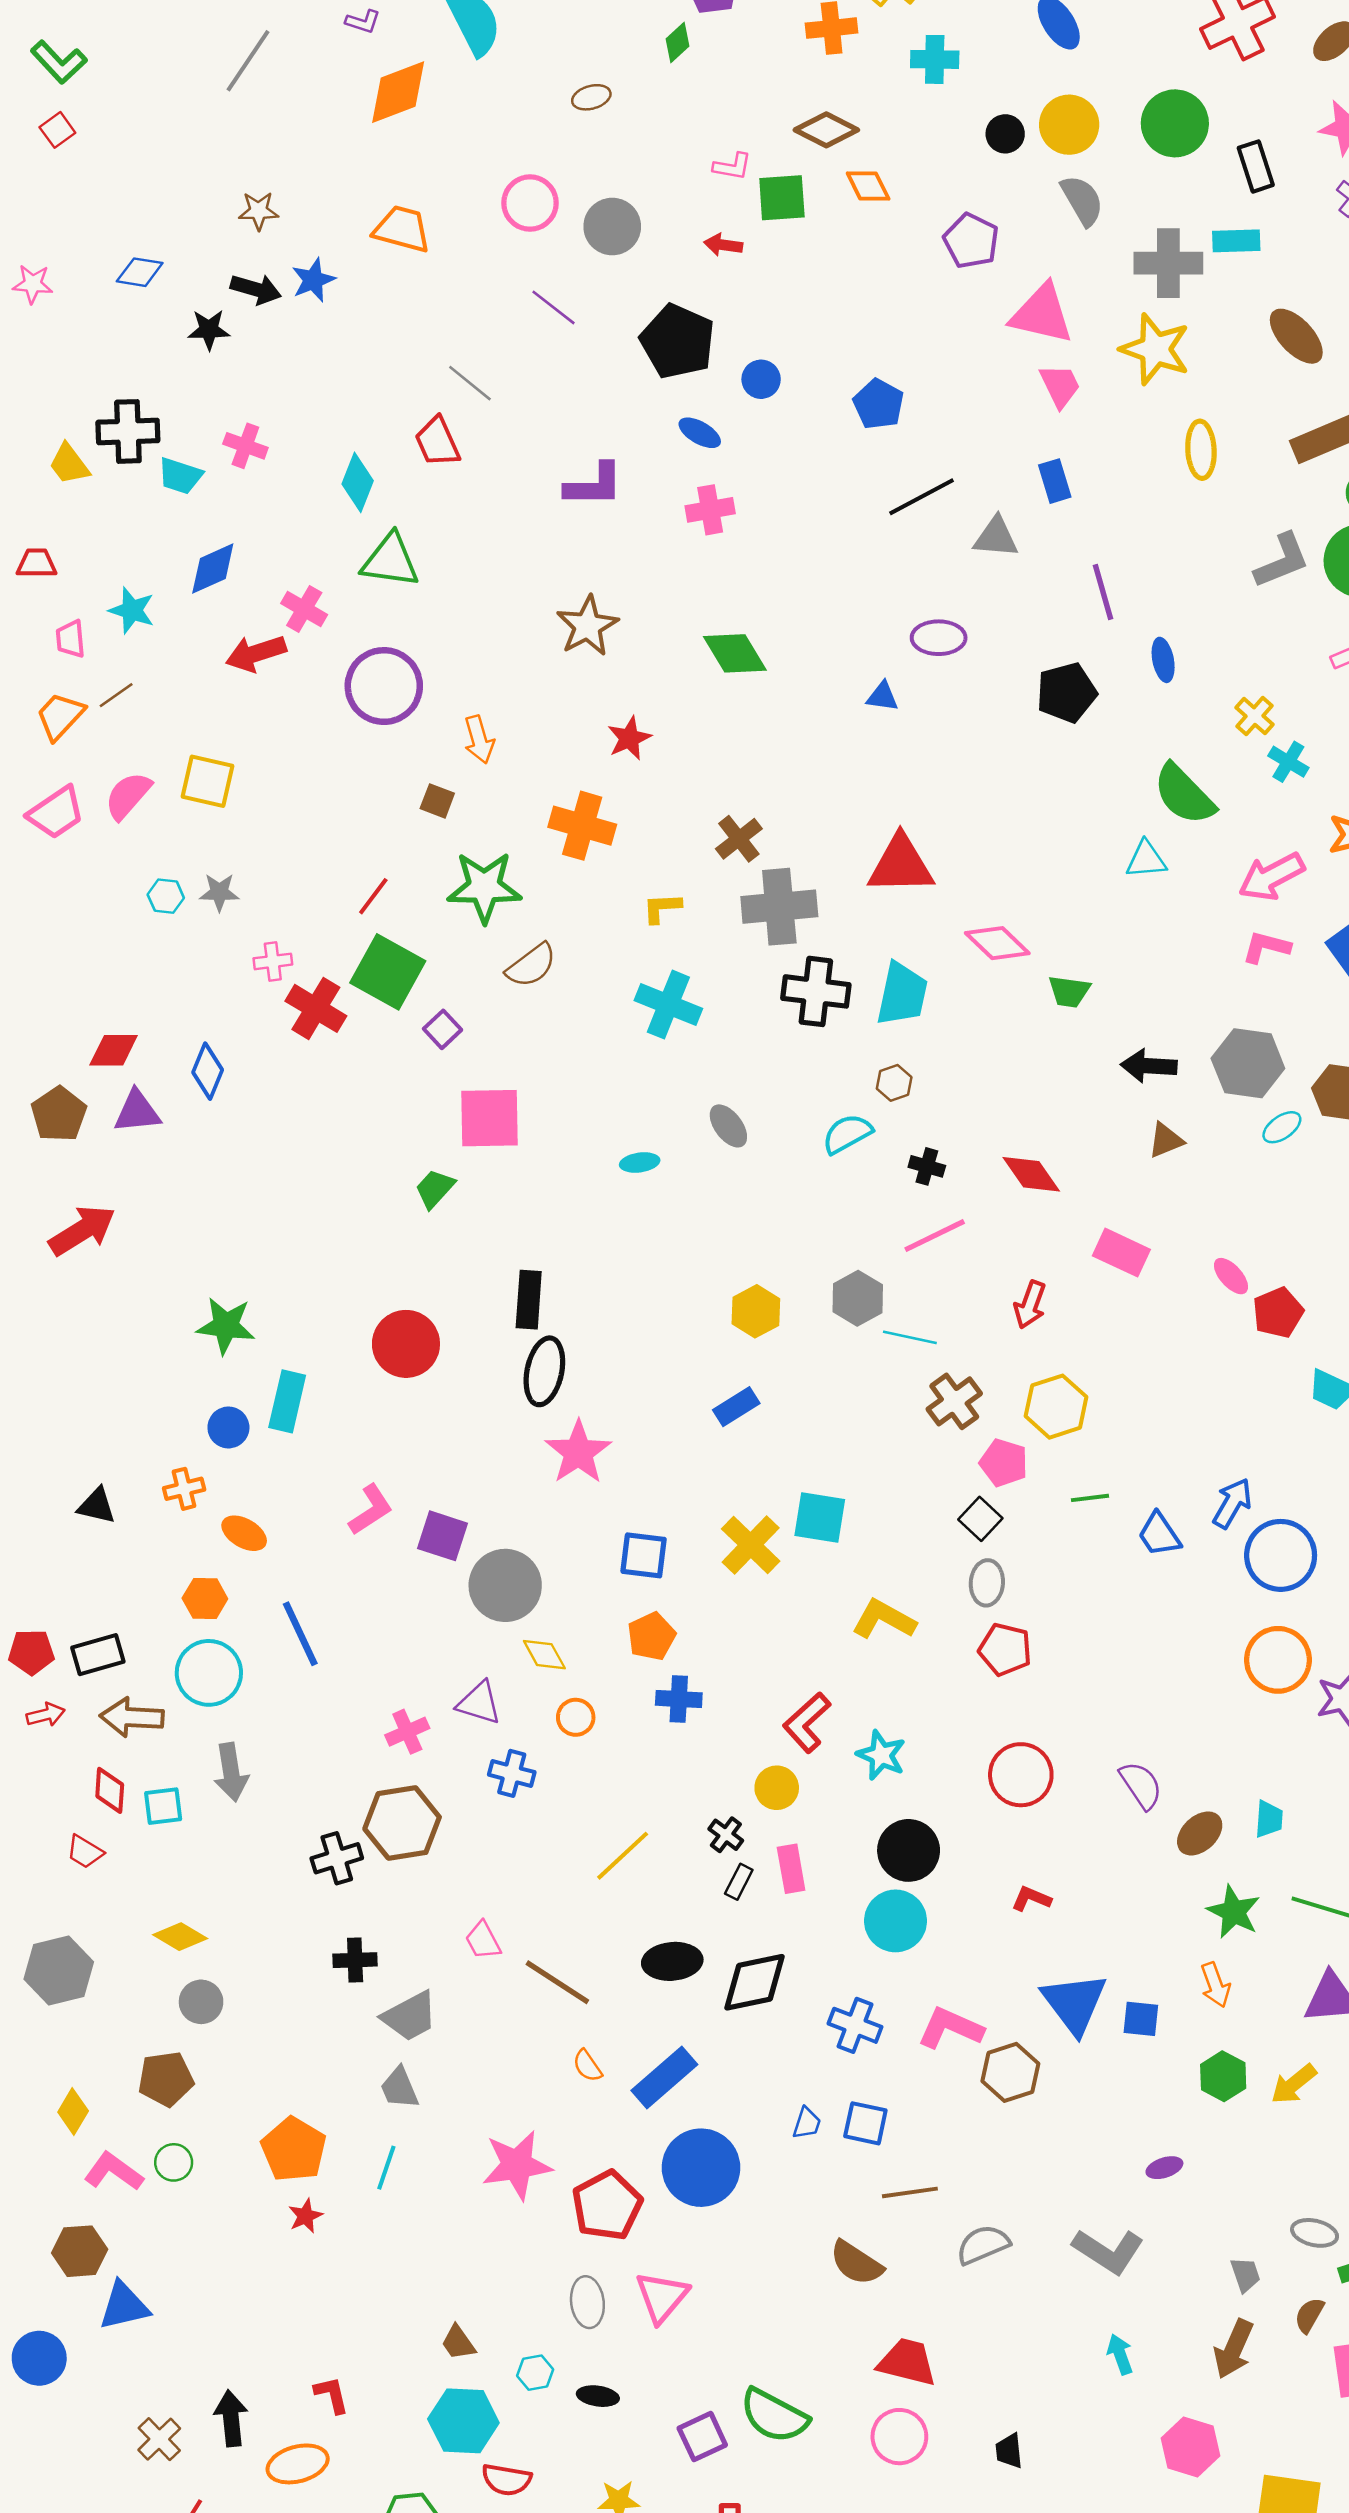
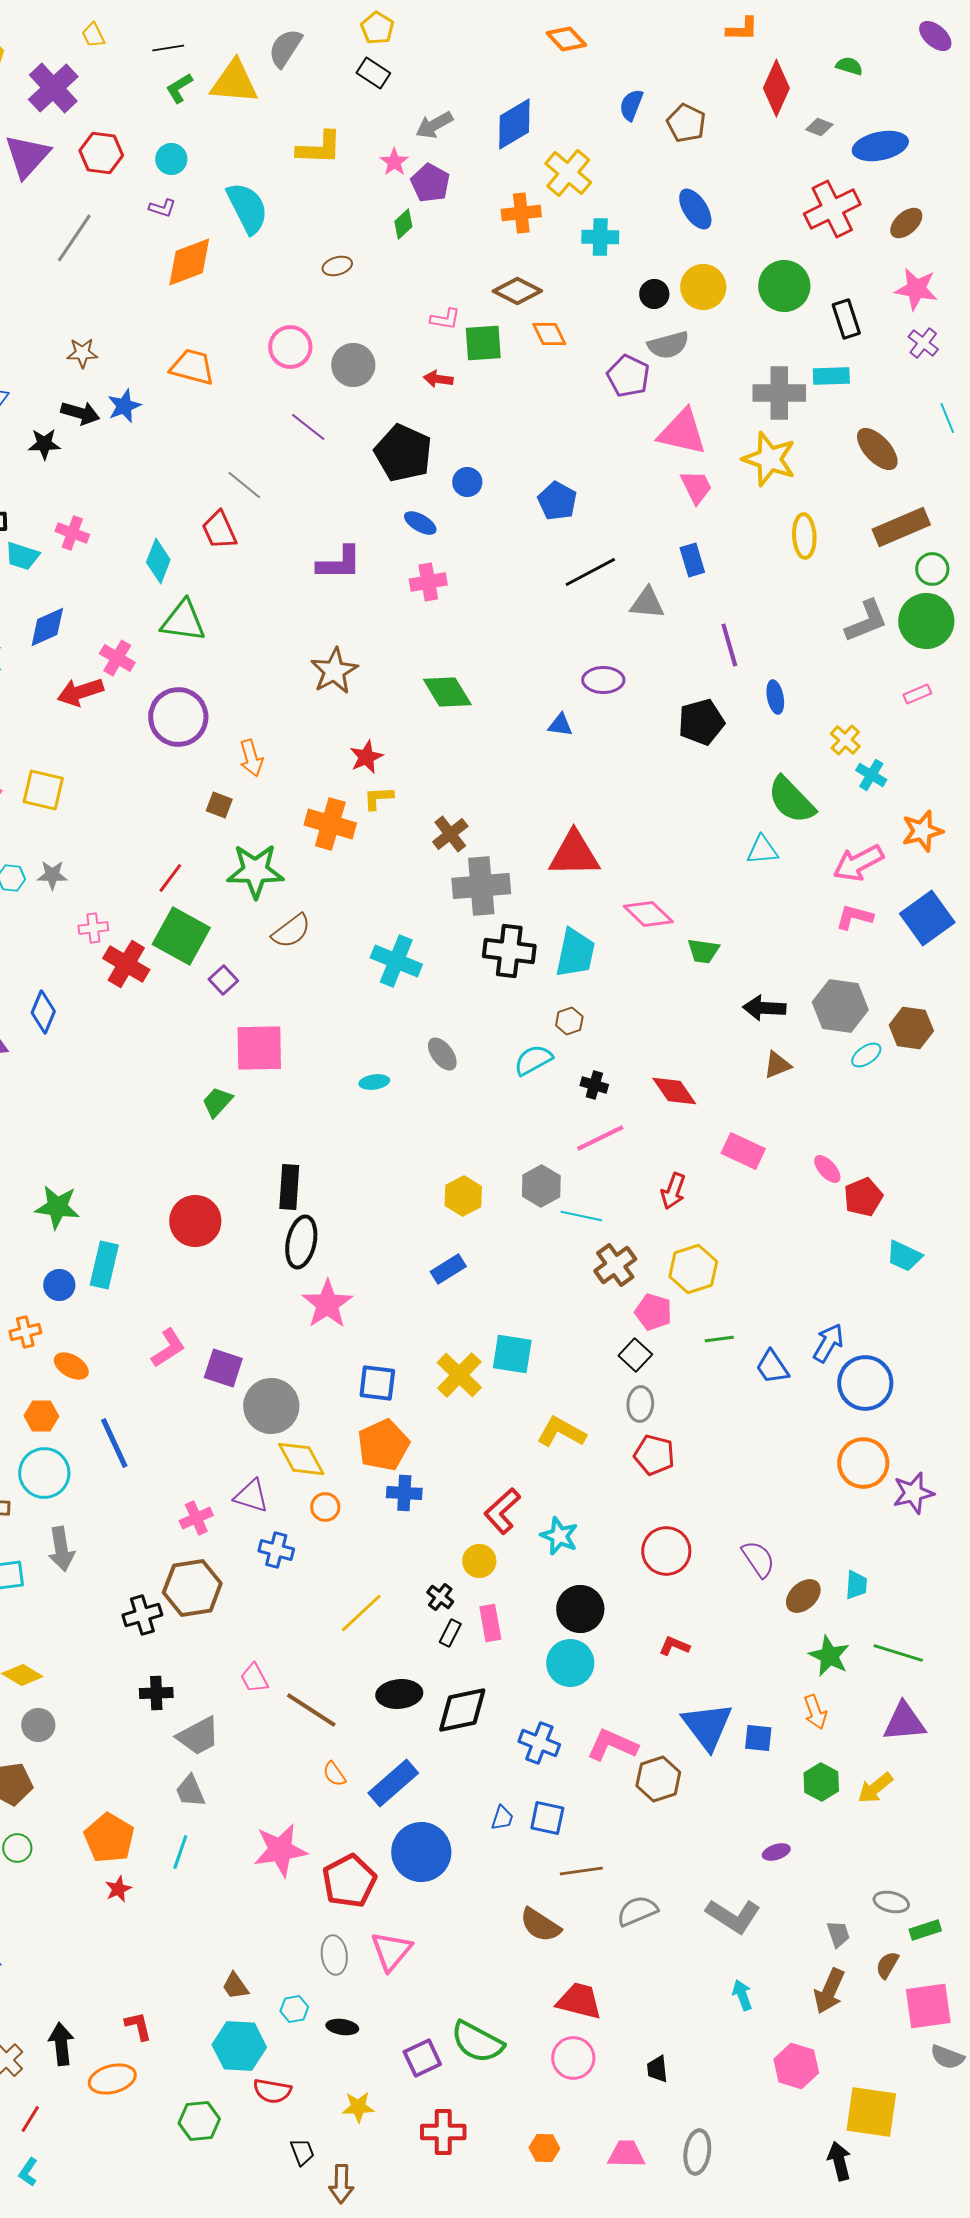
gray semicircle: (1082, 200) -> (668, 345), moved, turned 105
yellow L-shape: (662, 908) -> (378, 798), moved
orange pentagon: (651, 1636) -> (383, 1445), size x1.4
yellow diamond: (544, 1655) -> (301, 1459), size x1.4

